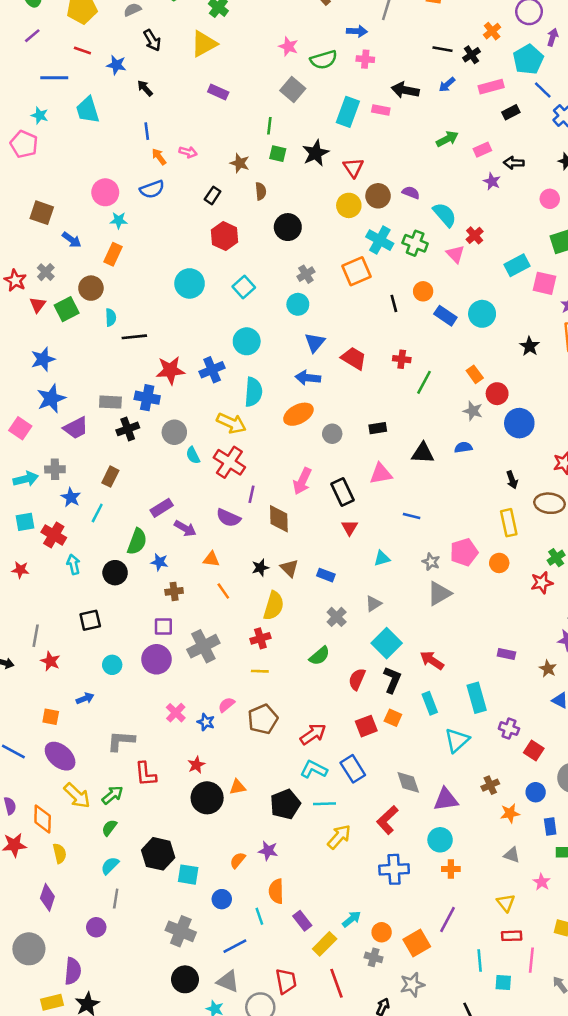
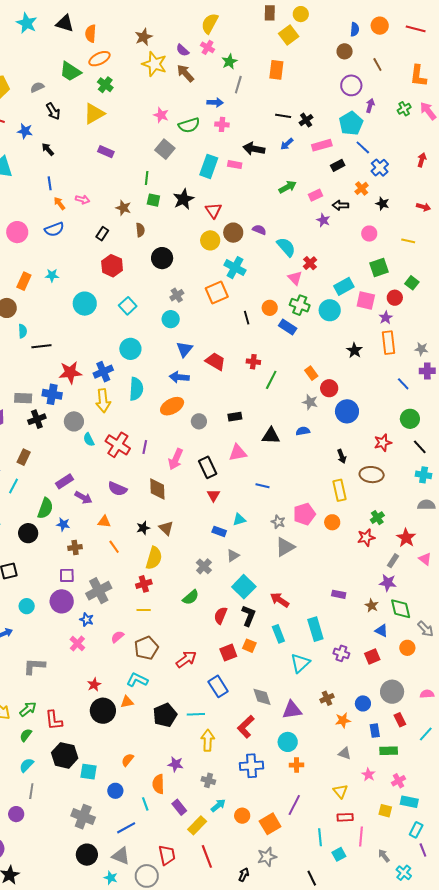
orange cross: (492, 31) -> (362, 188), moved
cyan star: (119, 220) -> (52, 275), moved
green cross: (415, 243) -> (300, 305), moved
cyan circle: (482, 314) -> (330, 310), moved
yellow arrow: (231, 423) -> (103, 401), moved, turned 60
purple line: (252, 494) -> (145, 447), moved
blue rectangle: (326, 575) -> (219, 531), moved
blue star: (206, 722) -> (87, 620), moved
red square: (534, 751) -> (372, 657), moved, turned 35
cyan L-shape: (314, 769) -> (137, 680), moved
red L-shape: (146, 774) -> (54, 720), moved
yellow arrow: (339, 837) -> (208, 740), turned -40
purple star: (268, 851) -> (176, 764), moved
gray cross: (374, 957) -> (208, 780), moved
cyan square: (503, 982) -> (339, 854), turned -32

